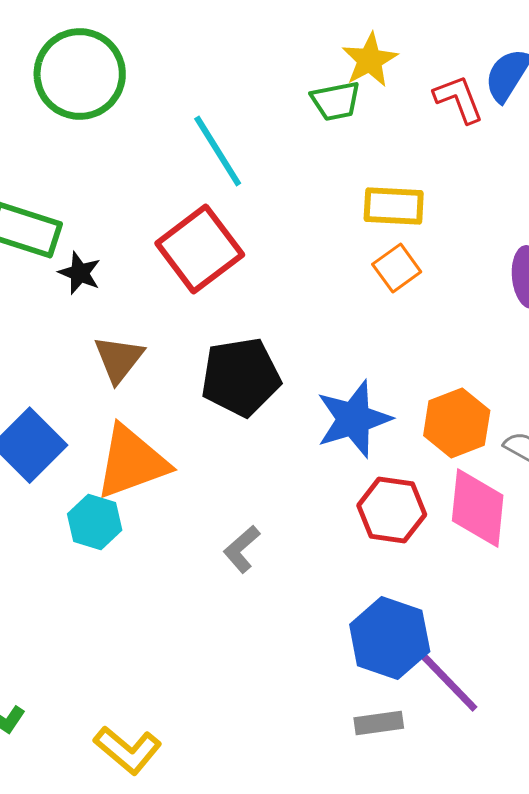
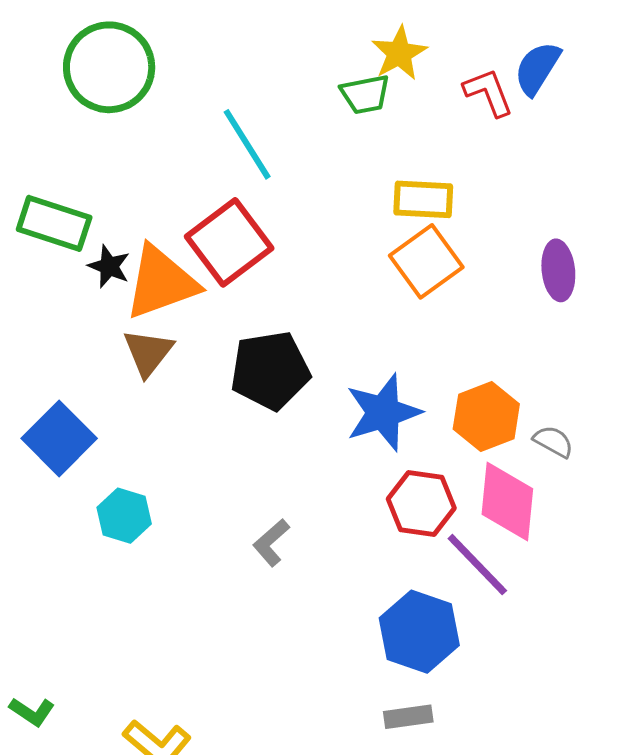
orange square: (397, 268) -> (426, 261), size x1.5
orange triangle: (132, 462) -> (161, 282), moved
purple line: (448, 681) -> (477, 565), moved

